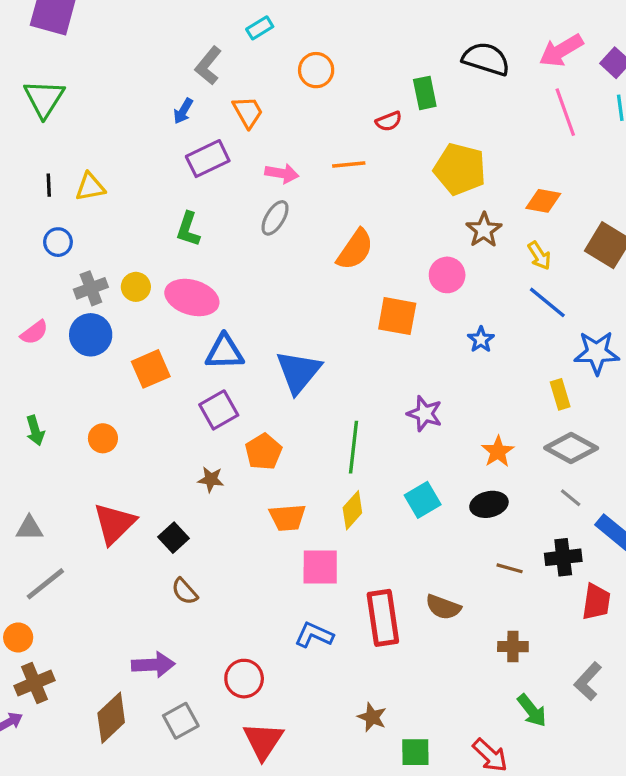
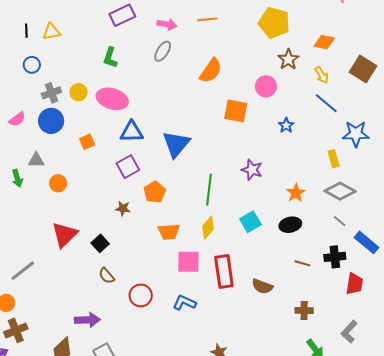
orange square: (151, 369) -> (87, 142), size x0.7
gray triangle: (29, 528) -> (36, 160), moved
red rectangle: (383, 618) -> (224, 272), moved
red circle: (244, 679) -> (141, 295), moved

